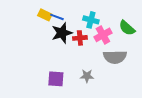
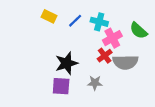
blue line: (57, 17) -> (75, 21), moved, turned -64
black star: (62, 33) -> (67, 63), moved
red cross: (80, 38) -> (105, 56), moved, turned -32

